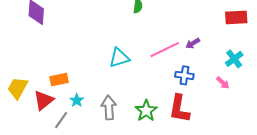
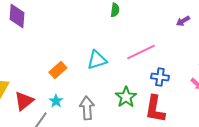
purple arrow: (193, 43) -> (183, 21), moved
orange rectangle: (59, 80) -> (58, 70), moved, turned -30
green star: (146, 111) -> (126, 97), moved

